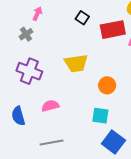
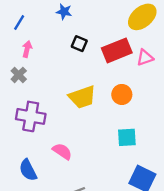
orange circle: (107, 85) -> (122, 94), moved
pink semicircle: (50, 106) -> (62, 151), turned 60
cyan square: (100, 116) -> (127, 137), moved

